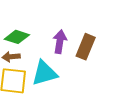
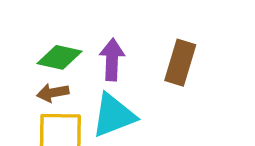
purple arrow: (60, 42) -> (112, 60), moved

